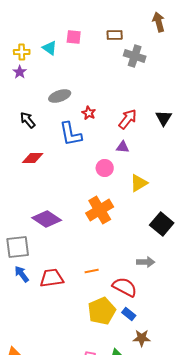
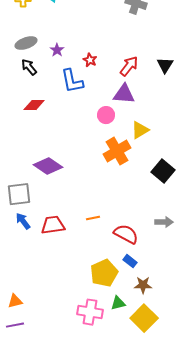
purple star: (20, 72) -> (57, 50), moved
gray ellipse: (60, 96) -> (26, 43), moved
purple triangle: (123, 147) -> (124, 94), size x1.6
orange cross: (100, 210) -> (117, 151), moved
gray arrow: (146, 262) -> (164, 222), moved
yellow pentagon: (102, 311) -> (104, 273), moved

